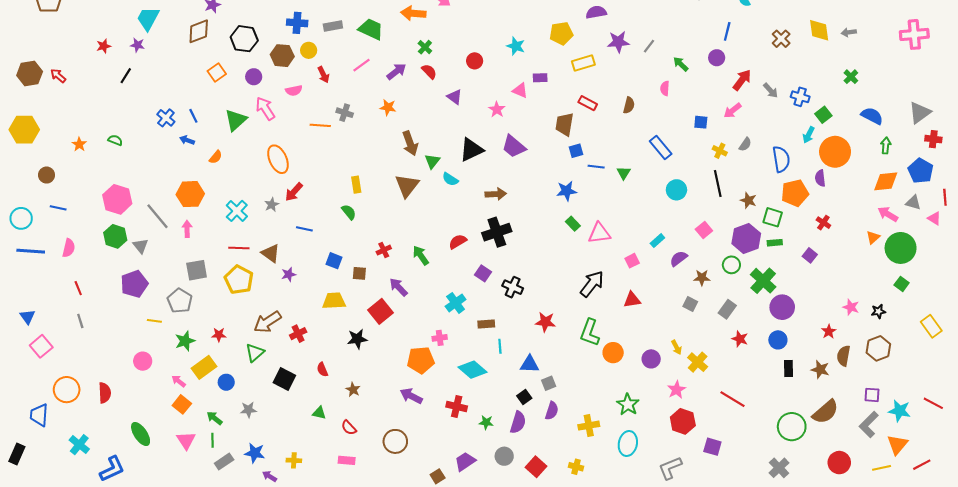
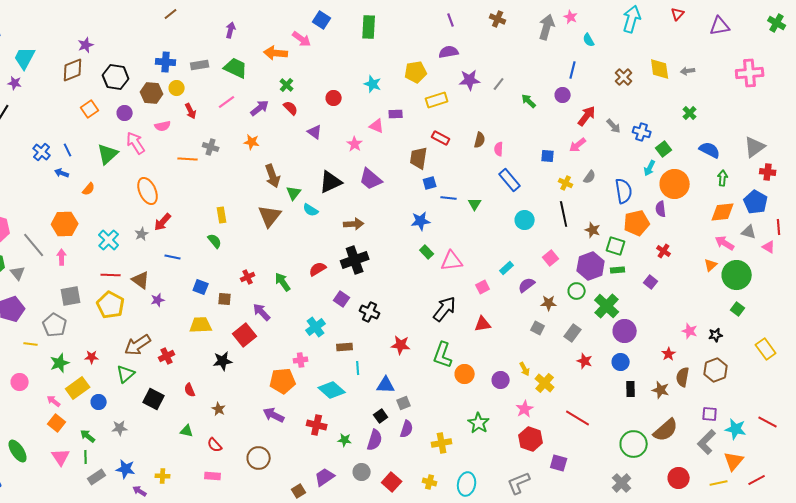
pink semicircle: (665, 88) -> (499, 149), moved
cyan ellipse: (628, 444) -> (467, 484), moved

